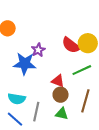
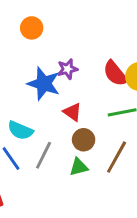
red triangle: (58, 81) -> (72, 112), moved
green triangle: (62, 114) -> (79, 167), turned -40

